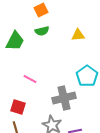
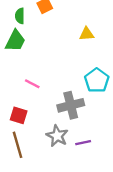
green semicircle: (42, 31) -> (20, 16), moved, turned 104

